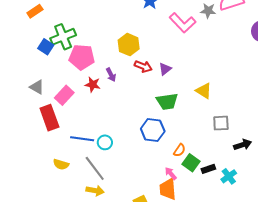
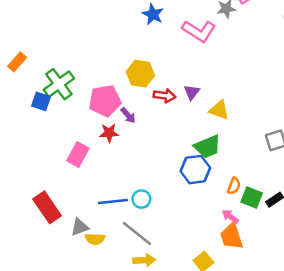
pink pentagon: (82, 57) -> (105, 101), moved
gray triangle: (37, 87) -> (80, 227), moved, turned -35
yellow triangle: (204, 91) -> (219, 110), moved
green trapezoid: (167, 101) -> (207, 147), moved
red rectangle: (49, 118) -> (47, 207), moved

